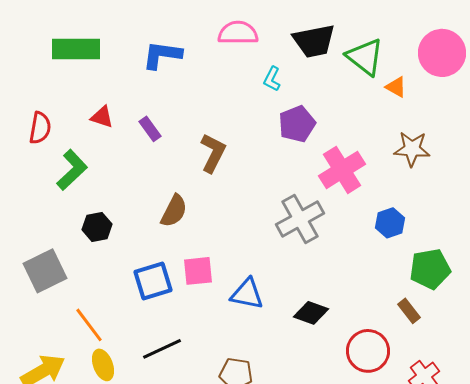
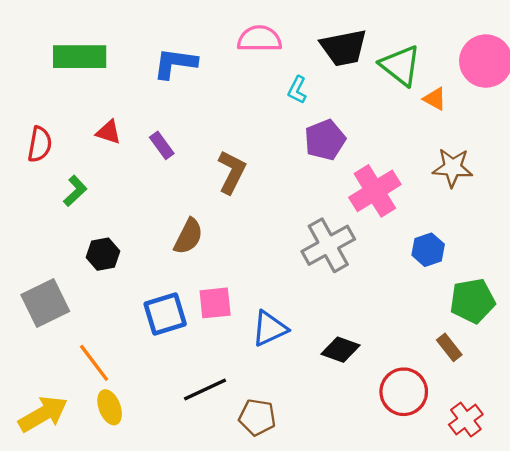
green L-shape: (72, 170) -> (75, 191), size x0.7
blue triangle: (247, 294) -> (269, 329), turned -36
black line: (162, 349) -> (205, 390), moved

